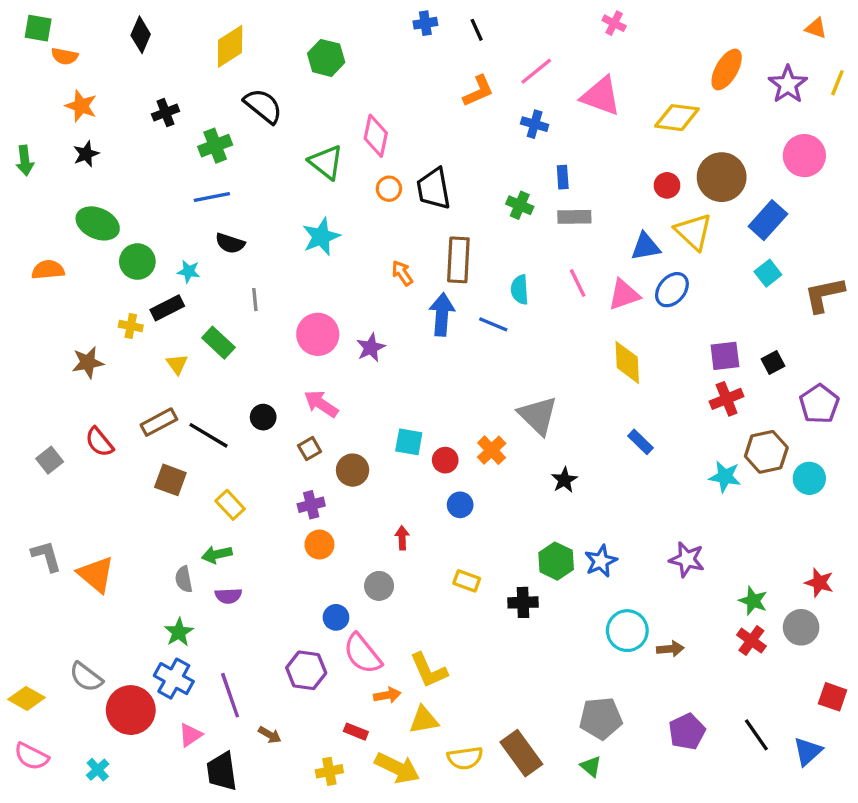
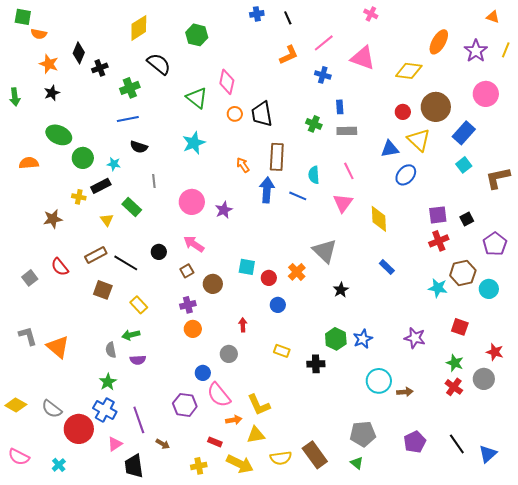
black diamond: (141, 35) -> (79, 53), moved
pink triangle: (624, 295) -> (343, 203), moved, turned -35
red square: (833, 697) -> (460, 327), moved
yellow diamond: (26, 698) -> (16, 405), moved

